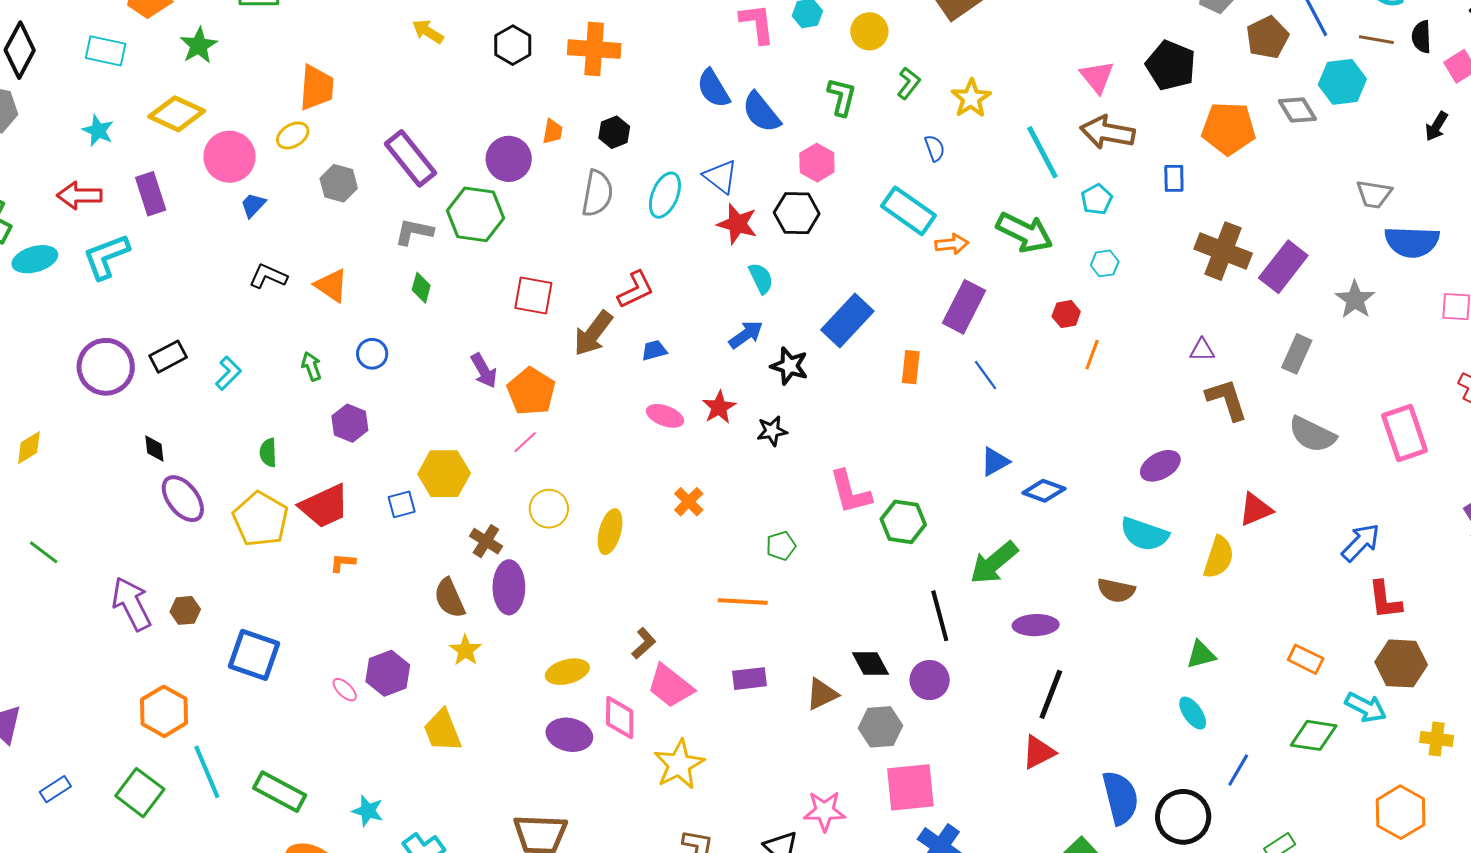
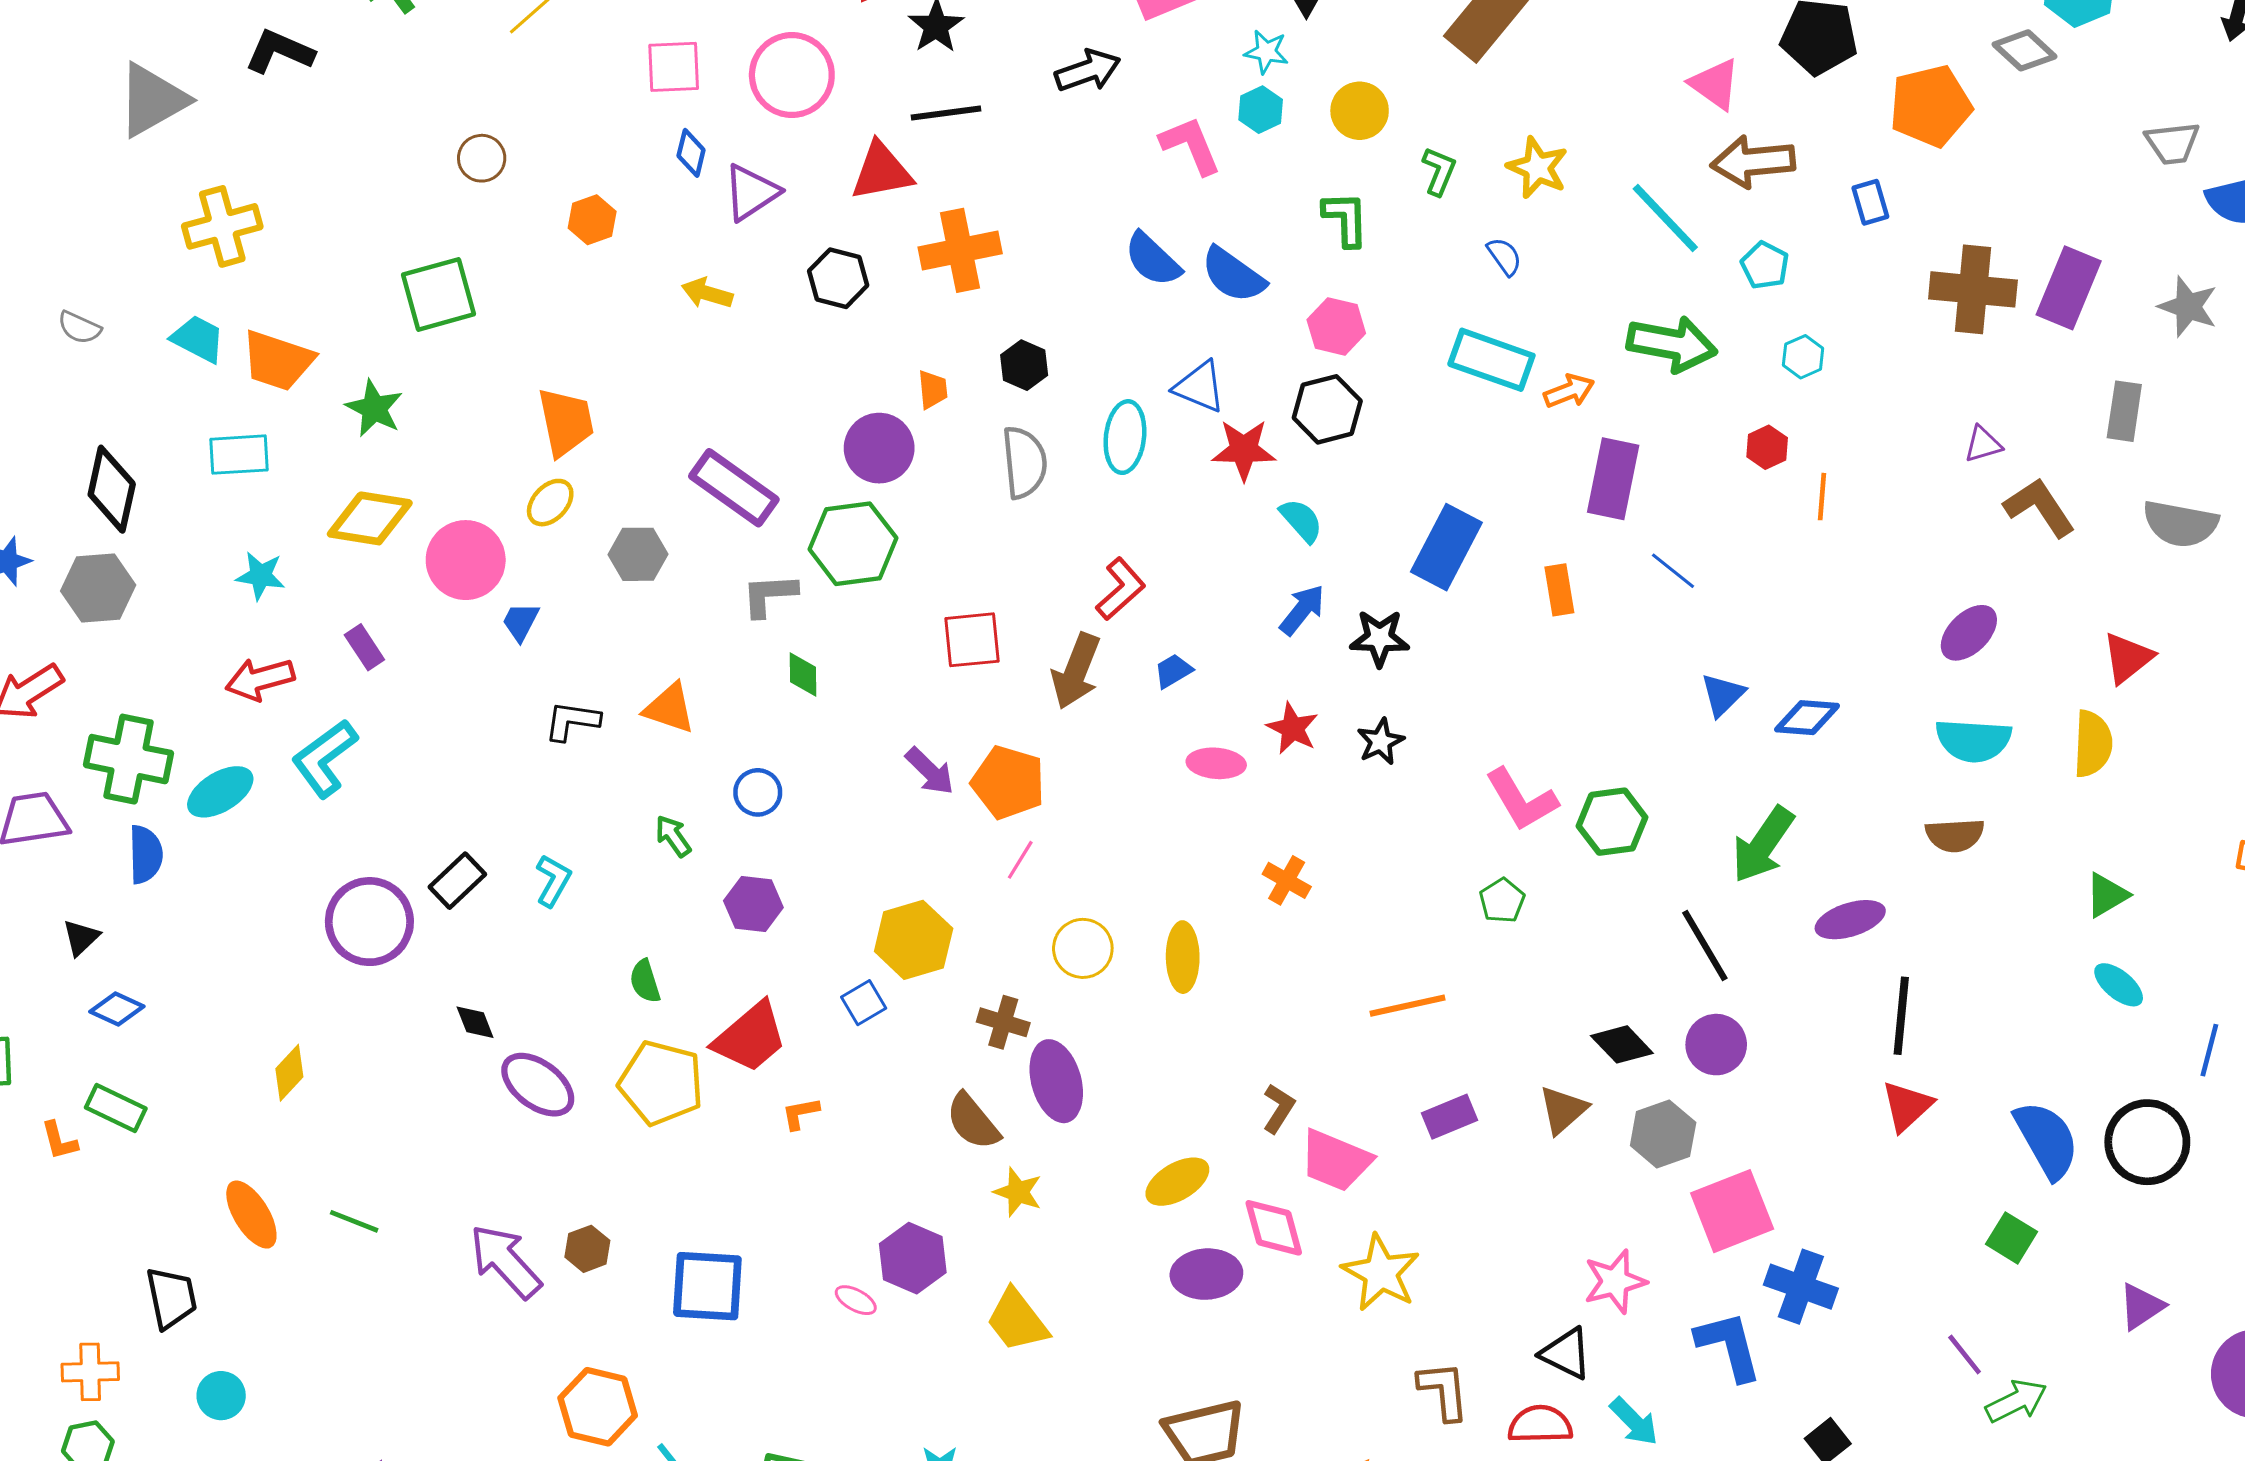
purple rectangle: (151, 194) -> (364, 647), size x0.7
green pentagon: (781, 546) -> (1502, 901), moved

